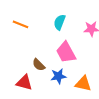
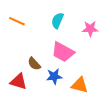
pink trapezoid: (66, 52) -> (63, 52), turned -35

